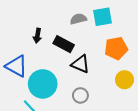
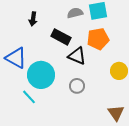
black arrow: (37, 36) -> (33, 19), moved
orange pentagon: (116, 48) -> (98, 39), moved

